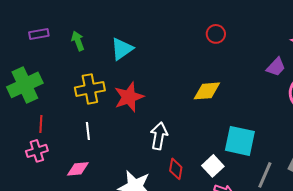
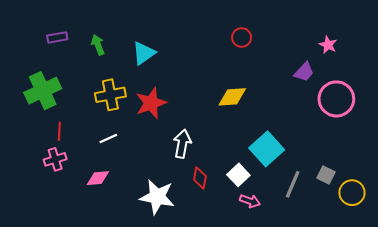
white line: (88, 131) -> (108, 139), turned 72
cyan square: (240, 141) -> (267, 149), turned 36

